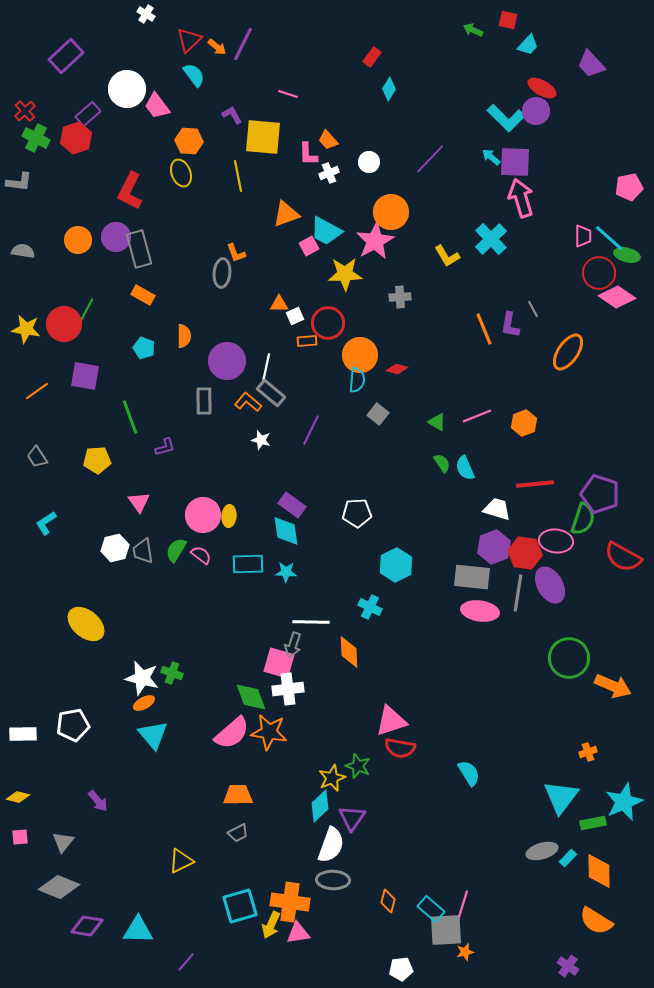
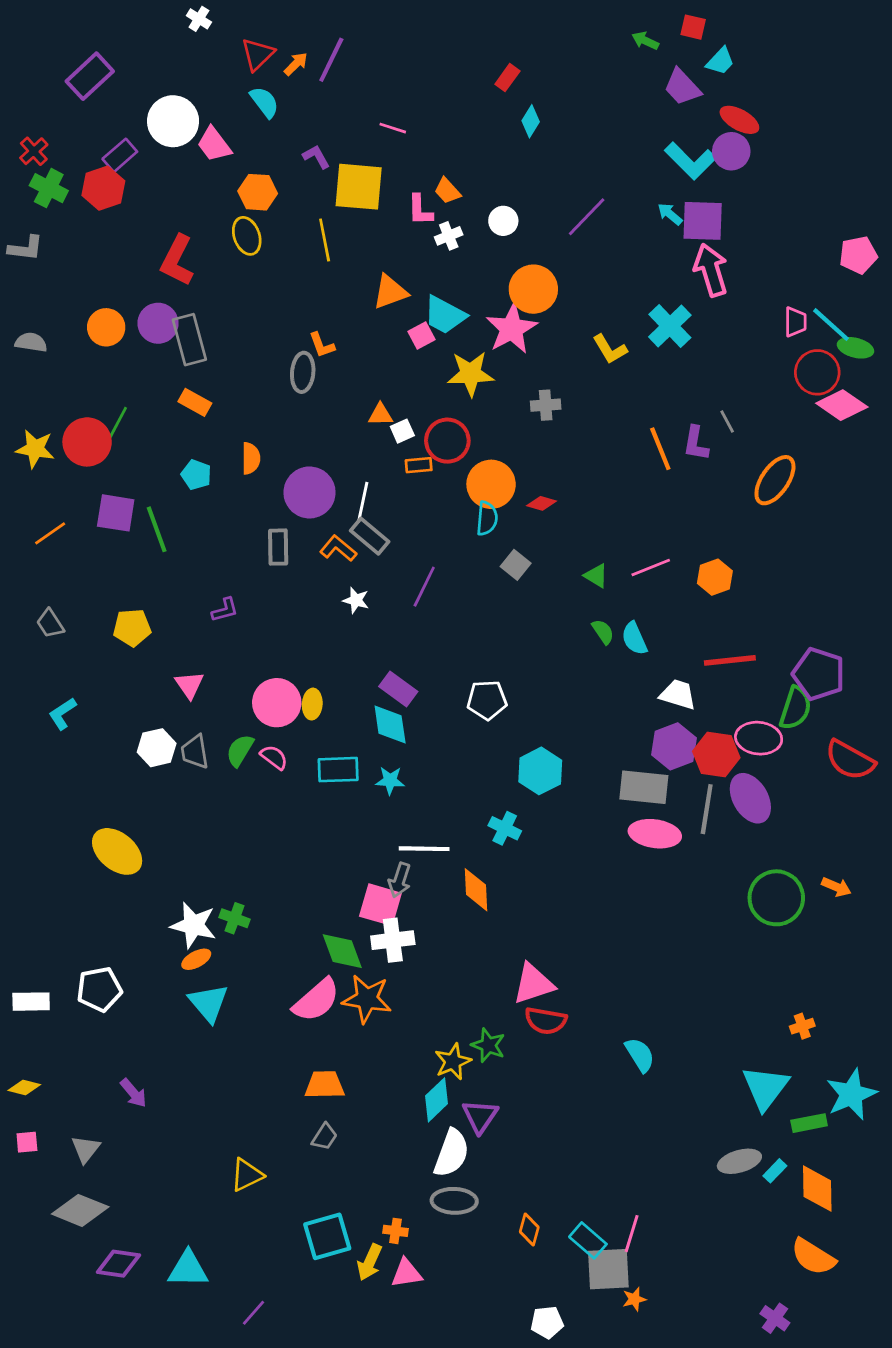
orange arrow: (217, 47) -> (296, 64), turned -84
purple trapezoid: (591, 64) -> (682, 87), moved
green line: (130, 417) -> (157, 529), moved
orange arrow: (613, 686) -> (836, 887), moved, size x0.6
gray trapezoid: (238, 833) -> (325, 1137), turned -30
orange cross: (290, 902) -> (395, 1231), size x0.5

